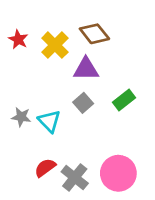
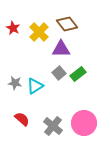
green rectangle: (124, 100) -> (78, 74), moved
cyan triangle: (49, 121) -> (35, 86), turned 42
red semicircle: (45, 168) -> (22, 119), moved, turned 77

